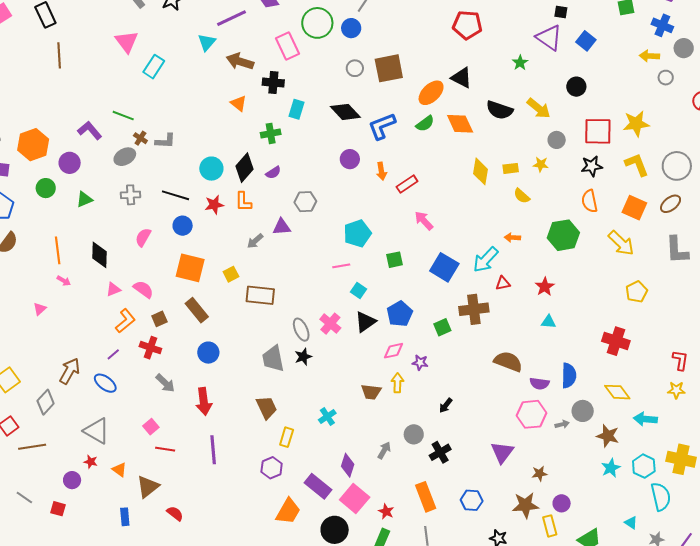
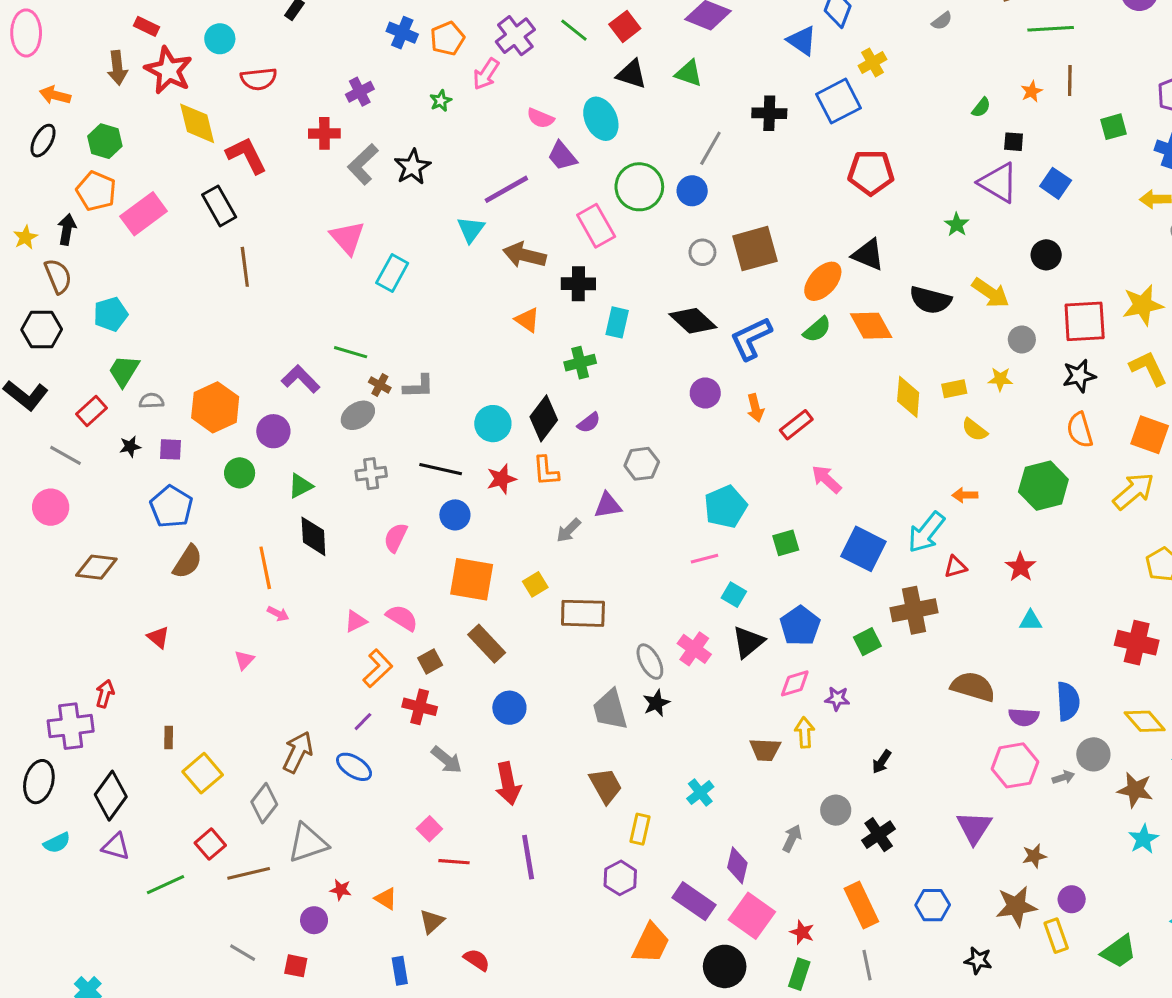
yellow arrow: (621, 243) -> (1133, 491), turned -80
black diamond: (100, 255) -> (313, 536), moved
gray triangle: (97, 431) -> (308, 843), moved, turned -44
brown triangle: (148, 487) -> (432, 921), size x0.7

